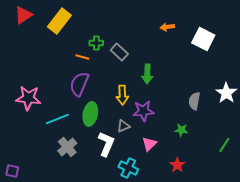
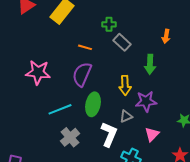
orange arrow: (167, 27) -> (166, 36), moved, turned -72
green cross: (96, 43) -> (109, 24), moved
pink star: (28, 98) -> (38, 72), moved

